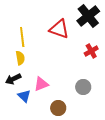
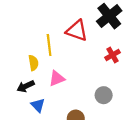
yellow line: (22, 37) -> (49, 45), moved
pink triangle: (41, 84) -> (57, 78), moved

